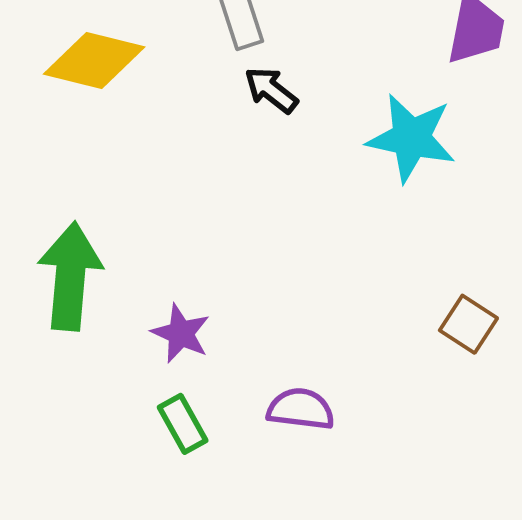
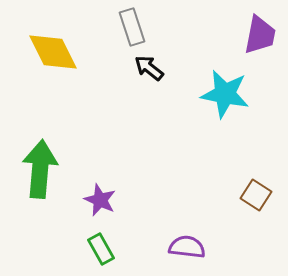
yellow diamond: (94, 61) -> (53, 52), turned 50
purple semicircle: (301, 409) -> (187, 247), moved

